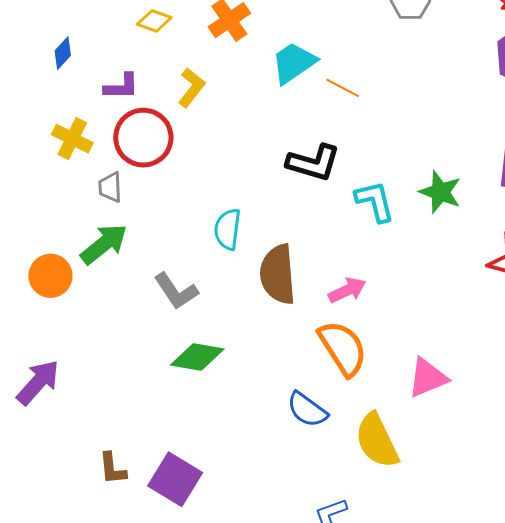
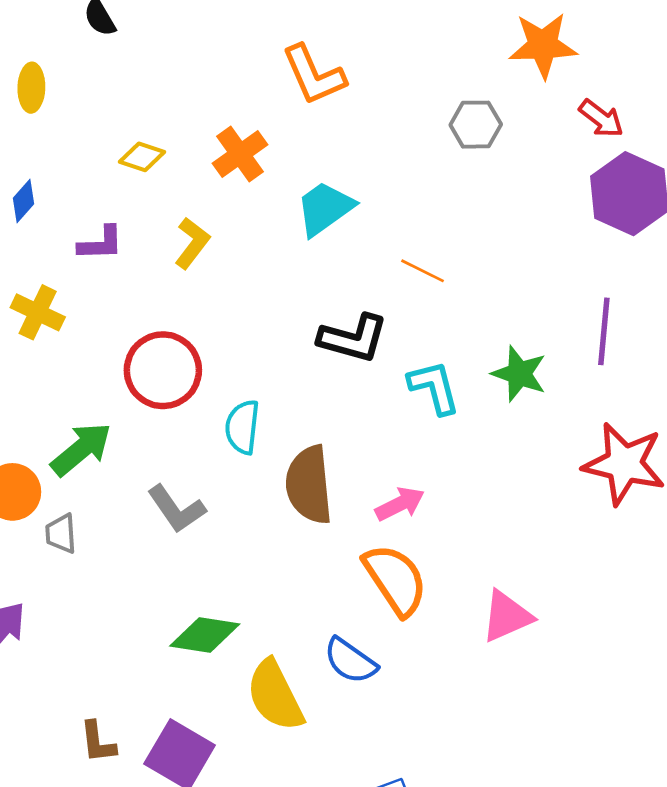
orange line: (343, 88) -> (423, 271), moved
red circle: (143, 138) -> (163, 370), moved
gray trapezoid: (110, 187) -> (61, 534), moved
green diamond: (197, 357) -> (205, 635), moved
yellow semicircle: (377, 441) -> (275, 695), moved

